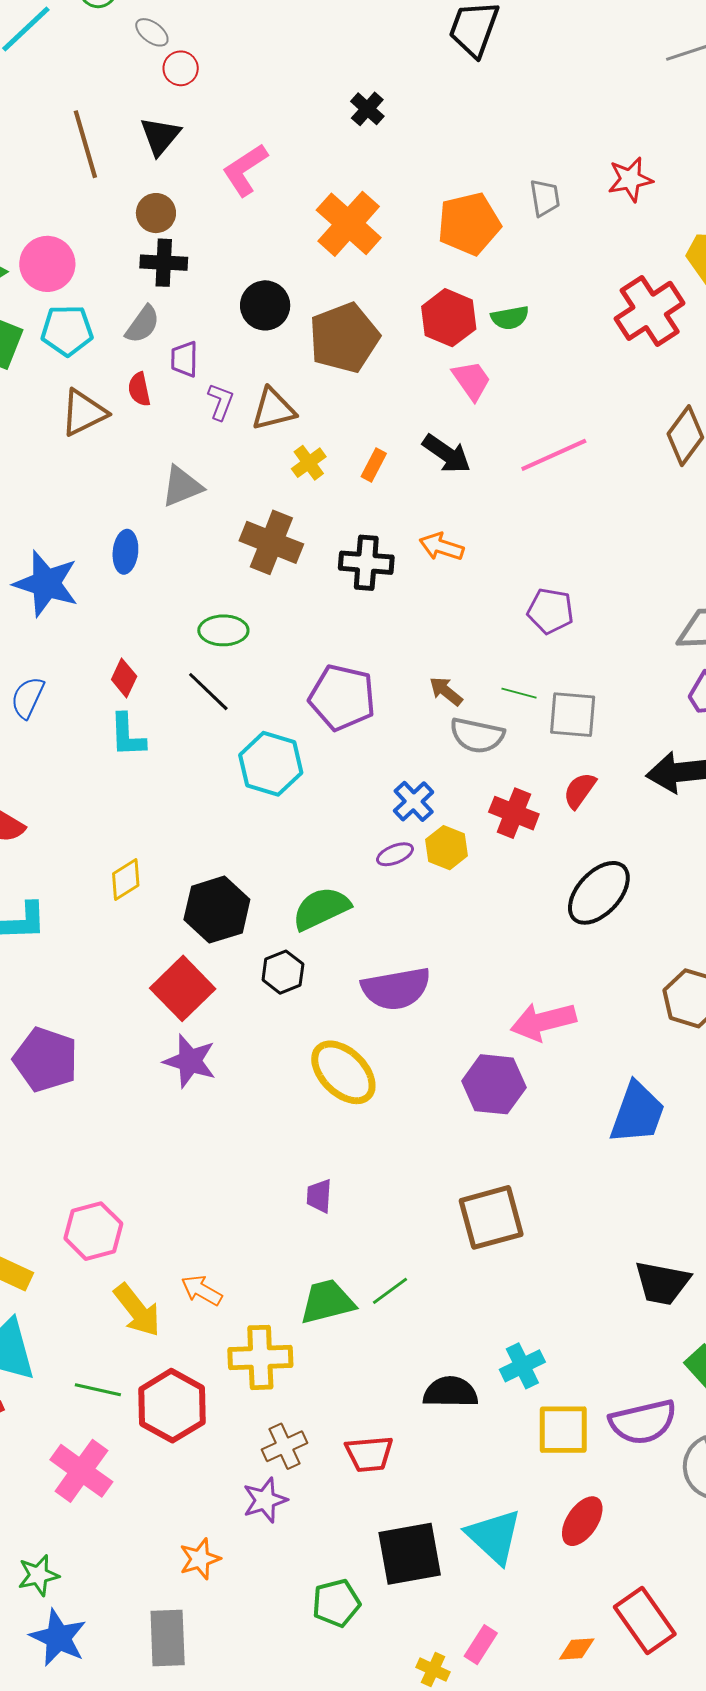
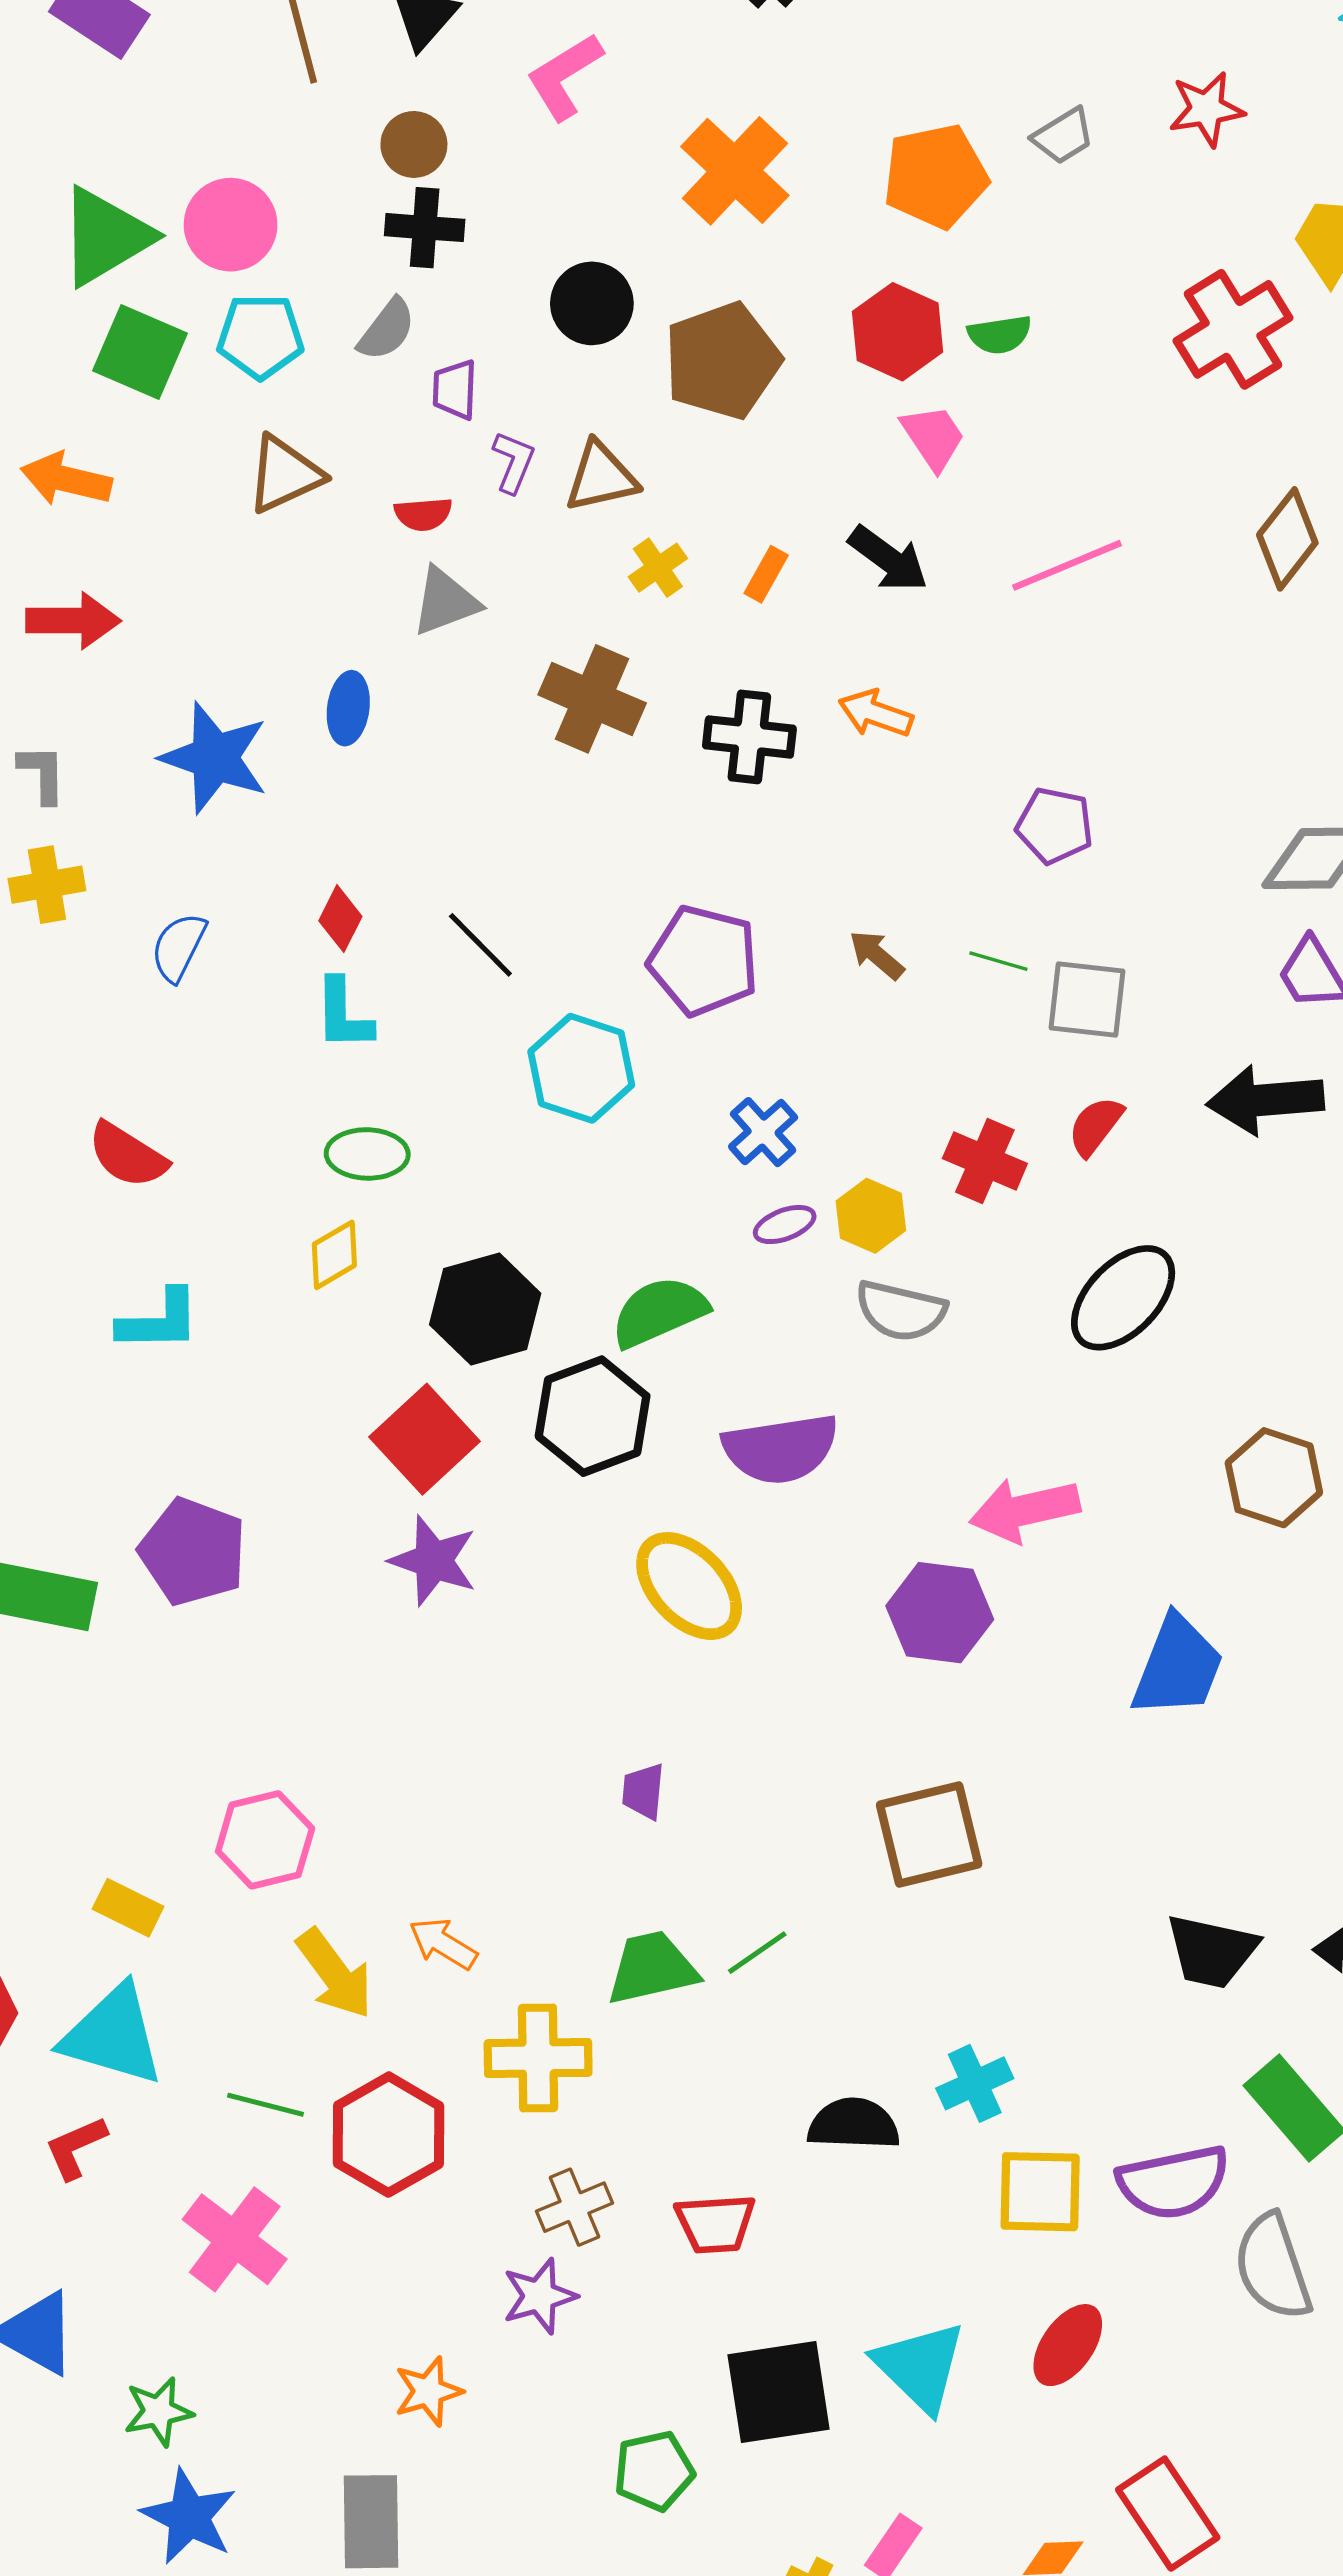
gray trapezoid: (545, 198) -> (1063, 136), turned 66
red semicircle: (139, 389) -> (423, 514), moved, turned -84
green ellipse: (223, 630) -> (367, 1154), moved
gray semicircle: (477, 735) -> (901, 1311), moved
blue cross: (414, 801) -> (763, 1132), moved
black hexagon: (283, 972) -> (593, 1416), size x1.6

